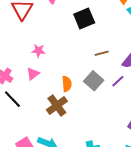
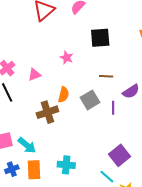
pink star: (38, 51) -> (67, 58), moved
purple line: (118, 81) -> (113, 108), turned -64

